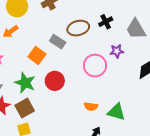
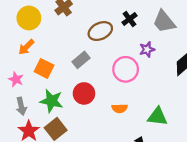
gray rectangle: (58, 42) -> (81, 60), moved, turned -63
orange square: (37, 55) -> (44, 68), moved
orange semicircle: (91, 106) -> (120, 108), moved

